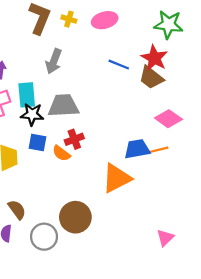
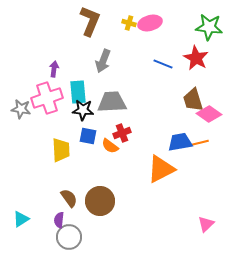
yellow cross: (69, 19) -> (129, 23), moved
brown trapezoid: (151, 78) -> (193, 100), moved, turned 35
brown circle: (75, 217) -> (100, 201), moved
gray circle: (44, 237) -> (69, 237), moved

